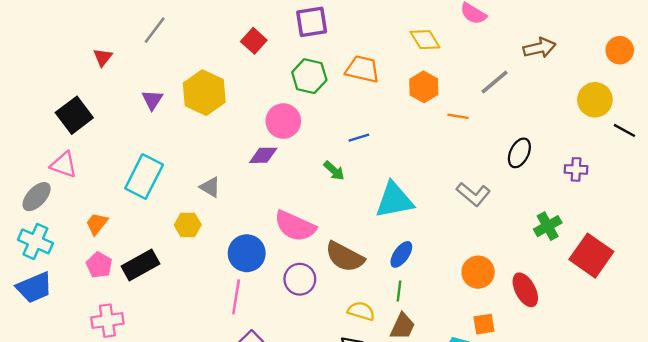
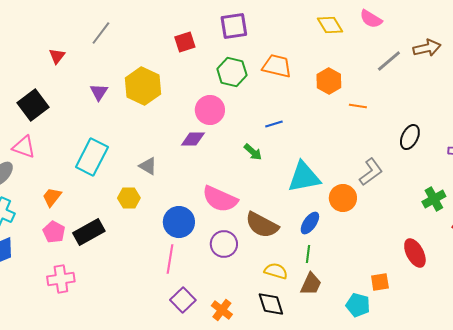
yellow diamond: (425, 40) -> (330, 25), moved
red square: (254, 41) -> (185, 42), turned 30
gray line: (495, 82) -> (389, 61), moved
gray L-shape: (473, 194) -> (371, 172), turned -76
orange circle: (478, 272) -> (343, 198), moved

